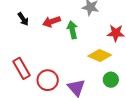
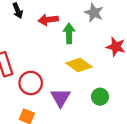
yellow diamond: (100, 56) -> (79, 65), moved

